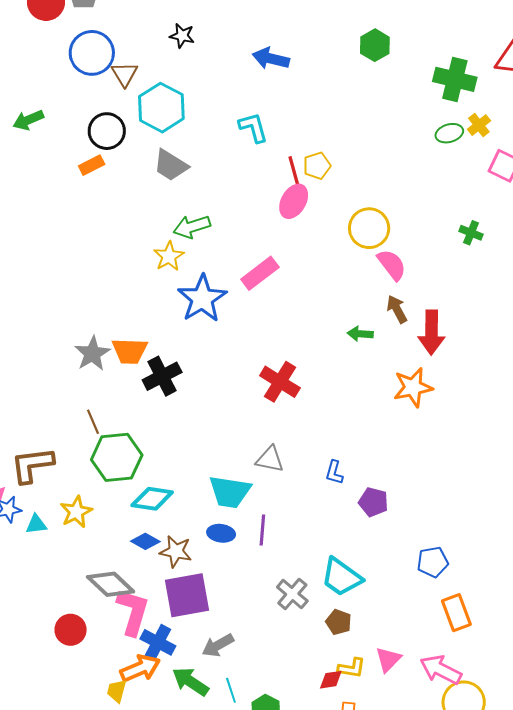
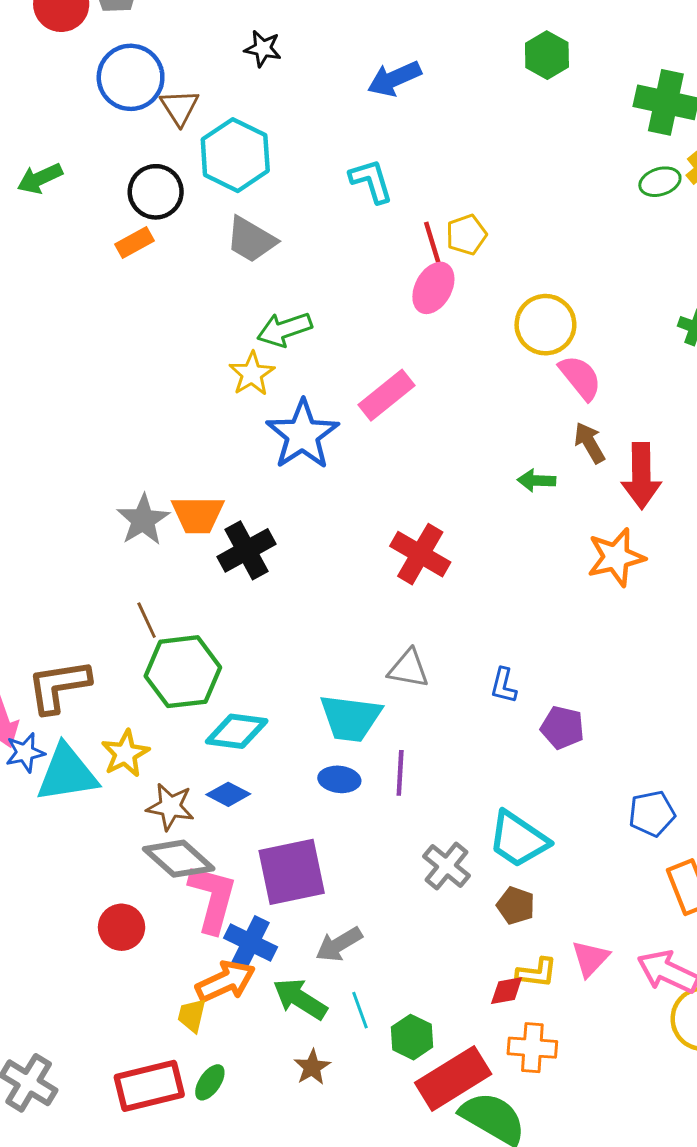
blue arrow: (271, 58) -> (394, 79), turned -36
cyan triangle: (36, 524) -> (67, 773), size x2.0
brown star: (176, 551) -> (170, 807), moved

